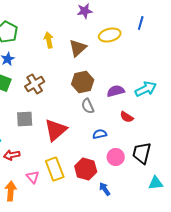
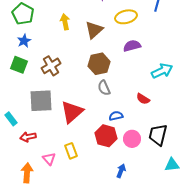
purple semicircle: (116, 91) -> (132, 46), moved
gray square: (25, 119) -> (41, 101), size x1.4
yellow rectangle: (55, 169) -> (71, 151), size x0.7
red hexagon: (86, 169) -> (106, 136), moved
blue arrow: (105, 189) -> (121, 171), turned 56

